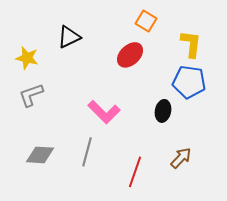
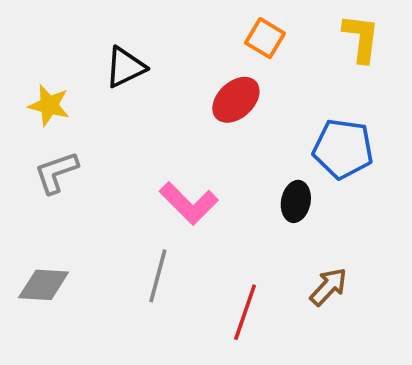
yellow L-shape: (191, 44) -> (361, 38), moved
gray diamond: (40, 155) -> (44, 285), moved

